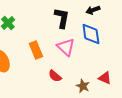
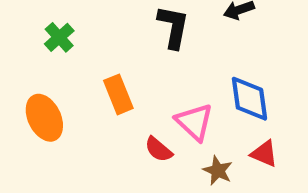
blue diamond: (91, 34) -> (249, 99), moved
pink triangle: (66, 47) -> (194, 122), moved

